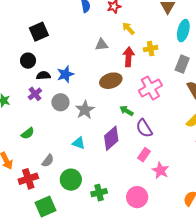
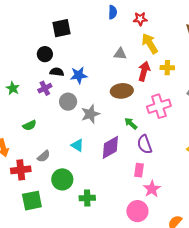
yellow arrow: (128, 29) -> (150, 44), size x1.5
pink rectangle: (144, 155) -> (139, 170), turned -40
pink circle: (137, 197) -> (137, 211), moved

